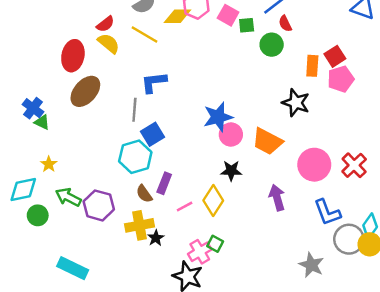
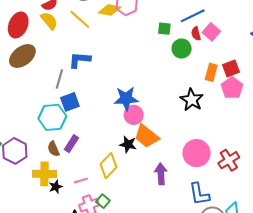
pink square: (228, 15) -> (211, 32), moved
pink pentagon: (341, 79) -> (232, 88), turned -30
orange trapezoid: (267, 141) -> (147, 136), moved
pink line: (185, 207) -> (81, 181), moved

